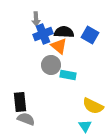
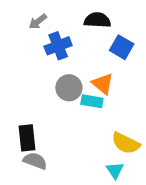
gray arrow: (36, 19) -> (38, 21), moved, turned 56
black semicircle: (64, 32) -> (97, 20), moved
orange triangle: (59, 46) -> (103, 84), moved

